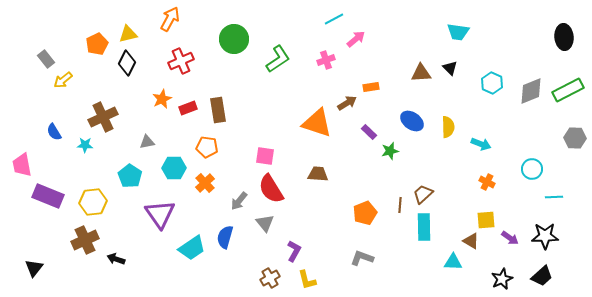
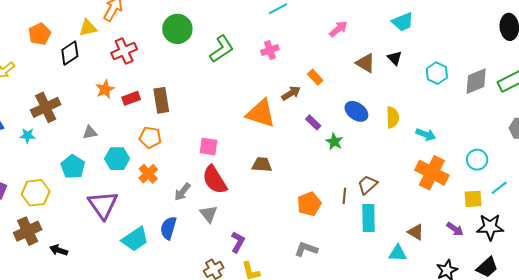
cyan trapezoid: (458, 32) -> (403, 22), turned -30
yellow triangle: (128, 34) -> (88, 28), moved
pink arrow: (356, 39) -> (338, 29), moved
black diamond: (127, 63) -> (70, 53), turned 30
brown triangle: (421, 73) -> (365, 63), turned 35
orange rectangle: (371, 87) -> (315, 77), turned 56
green star: (390, 151) -> (334, 142), turned -30
orange cross: (487, 182) -> (432, 173), size x2.0
cyan line: (554, 197) -> (499, 188), turned -36
yellow square: (486, 220) -> (473, 199), moved

